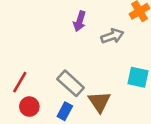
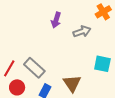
gray rectangle: (71, 83) -> (34, 68), moved

